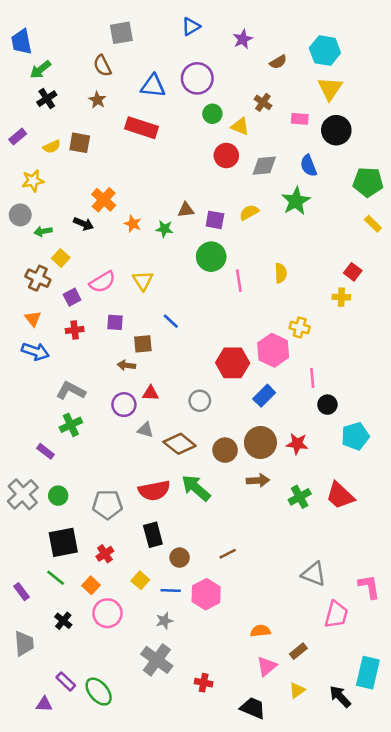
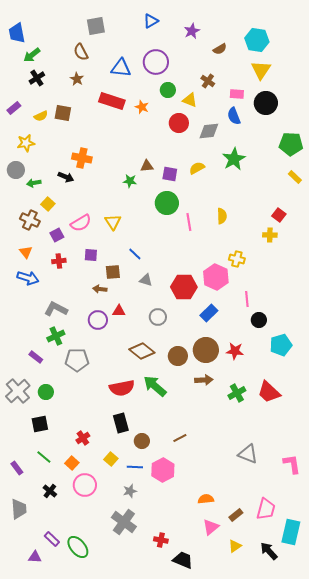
blue semicircle: (308, 166) -> (234, 116), moved
orange cross: (104, 200) -> (82, 158), turned -30
orange star: (133, 224) -> (142, 107), moved
gray triangle: (145, 430) -> (146, 280), moved
gray pentagon: (107, 504) -> (77, 360), moved
black square: (63, 542) -> (40, 424), moved, size x0.7
pink trapezoid: (336, 614) -> (266, 509), moved
black trapezoid: (253, 708) -> (183, 560), moved

